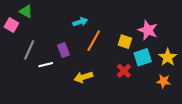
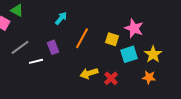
cyan arrow: (80, 22) -> (61, 18), moved, turned -32
gray line: (29, 50) -> (20, 47), turned 30
red cross: (124, 71) -> (111, 78), moved
yellow arrow: (83, 77) -> (89, 73), moved

